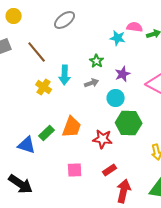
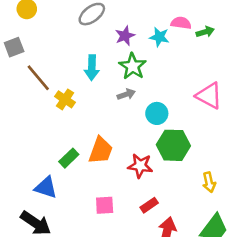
brown line: (37, 52) -> (38, 78), moved
green star: (97, 61) -> (133, 66), size x1.5
purple star: (123, 74) -> (125, 36), moved
cyan arrow: (65, 75) -> (92, 68), moved
blue triangle: (27, 145) -> (46, 187), moved

